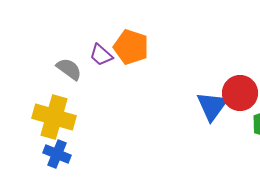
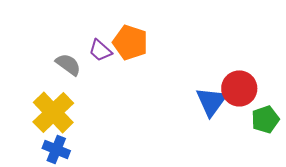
yellow cross: (54, 117) -> (53, 112), turned 30

